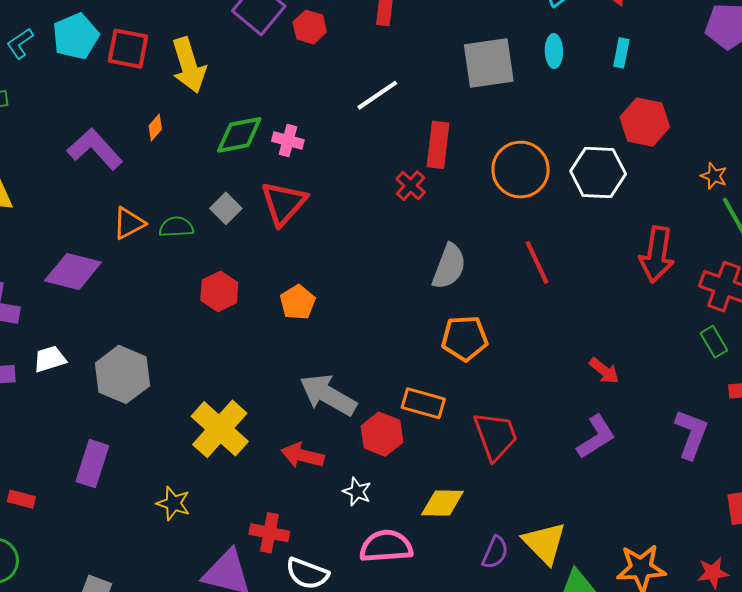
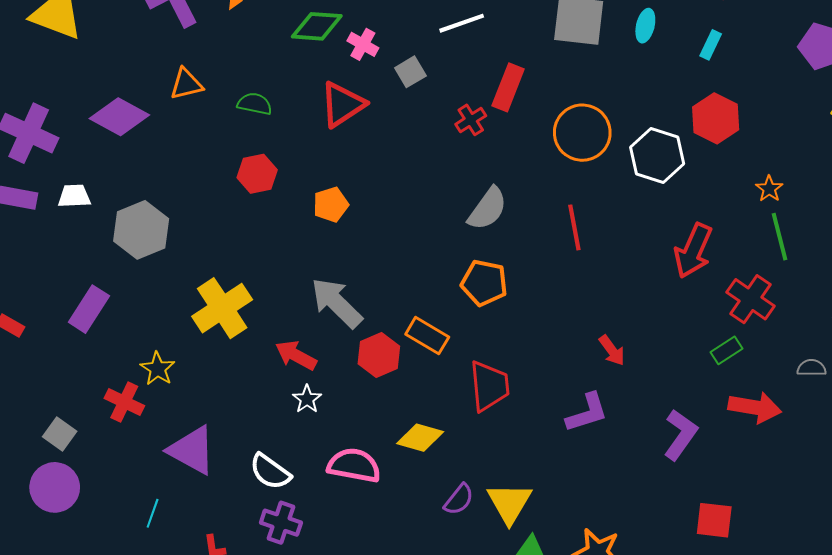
gray square: (226, 208) -> (410, 72), moved
green semicircle: (176, 227) -> (255, 104), moved
green rectangle: (714, 342) -> (727, 350), turned 72
white star: (357, 492) -> (307, 399), moved
red cross: (269, 533) -> (124, 402), moved

